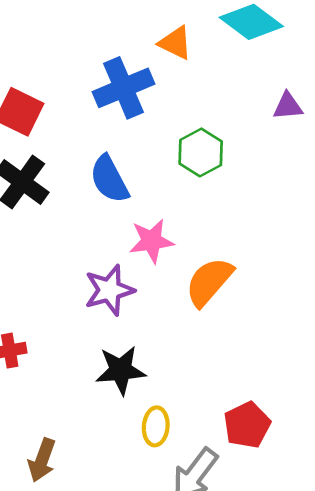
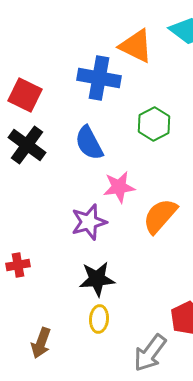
orange triangle: (175, 43) -> (136, 46), size x1.4
blue cross: (123, 88) -> (99, 78), turned 33
yellow ellipse: (156, 426) -> (99, 319), moved

